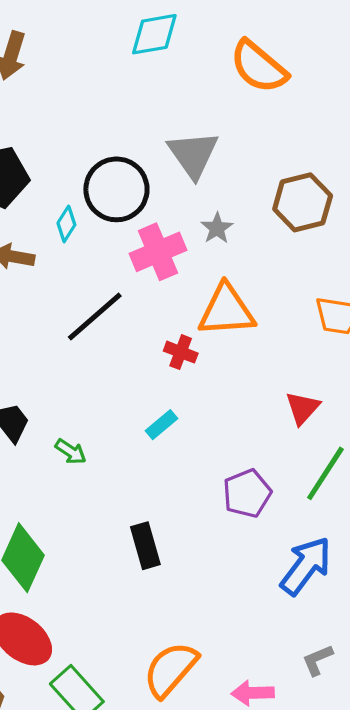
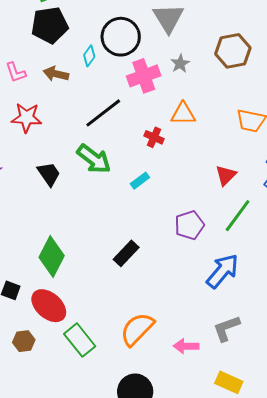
orange triangle: (226, 310) -> (183, 114), size x0.7
green arrow: (71, 452) -> (94, 159), moved, size x1.8
black rectangle: (145, 546) -> (126, 253), turned 56
gray L-shape: (317, 660) -> (226, 328), size x1.4

